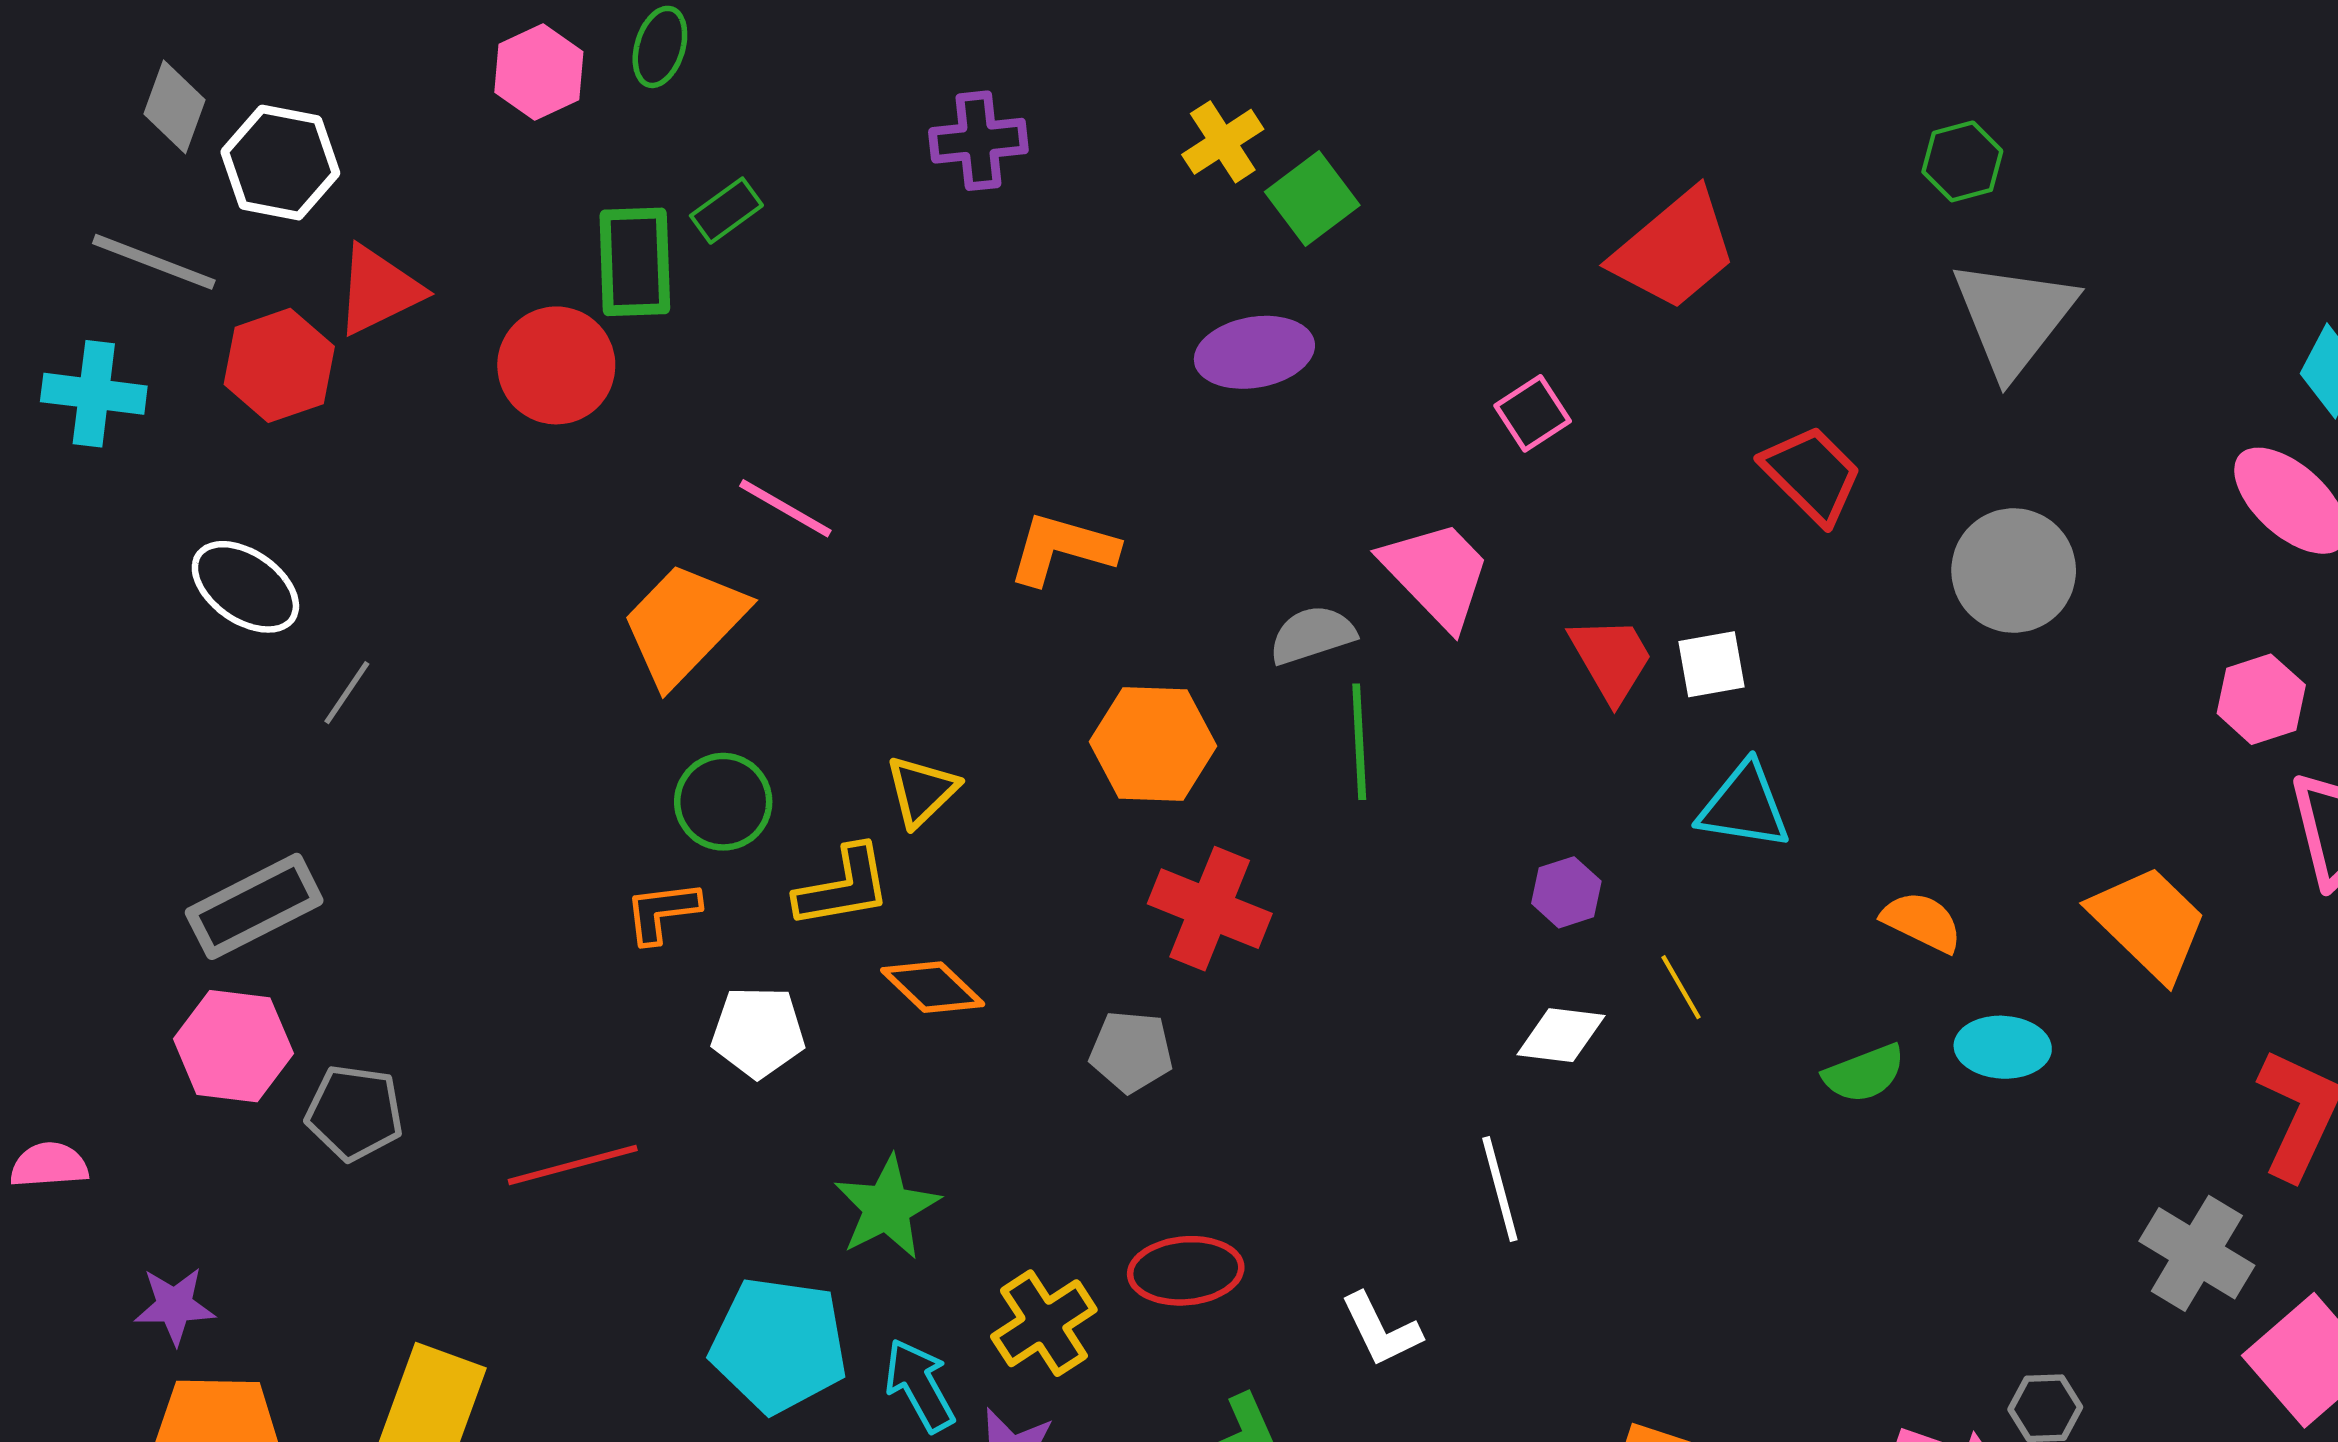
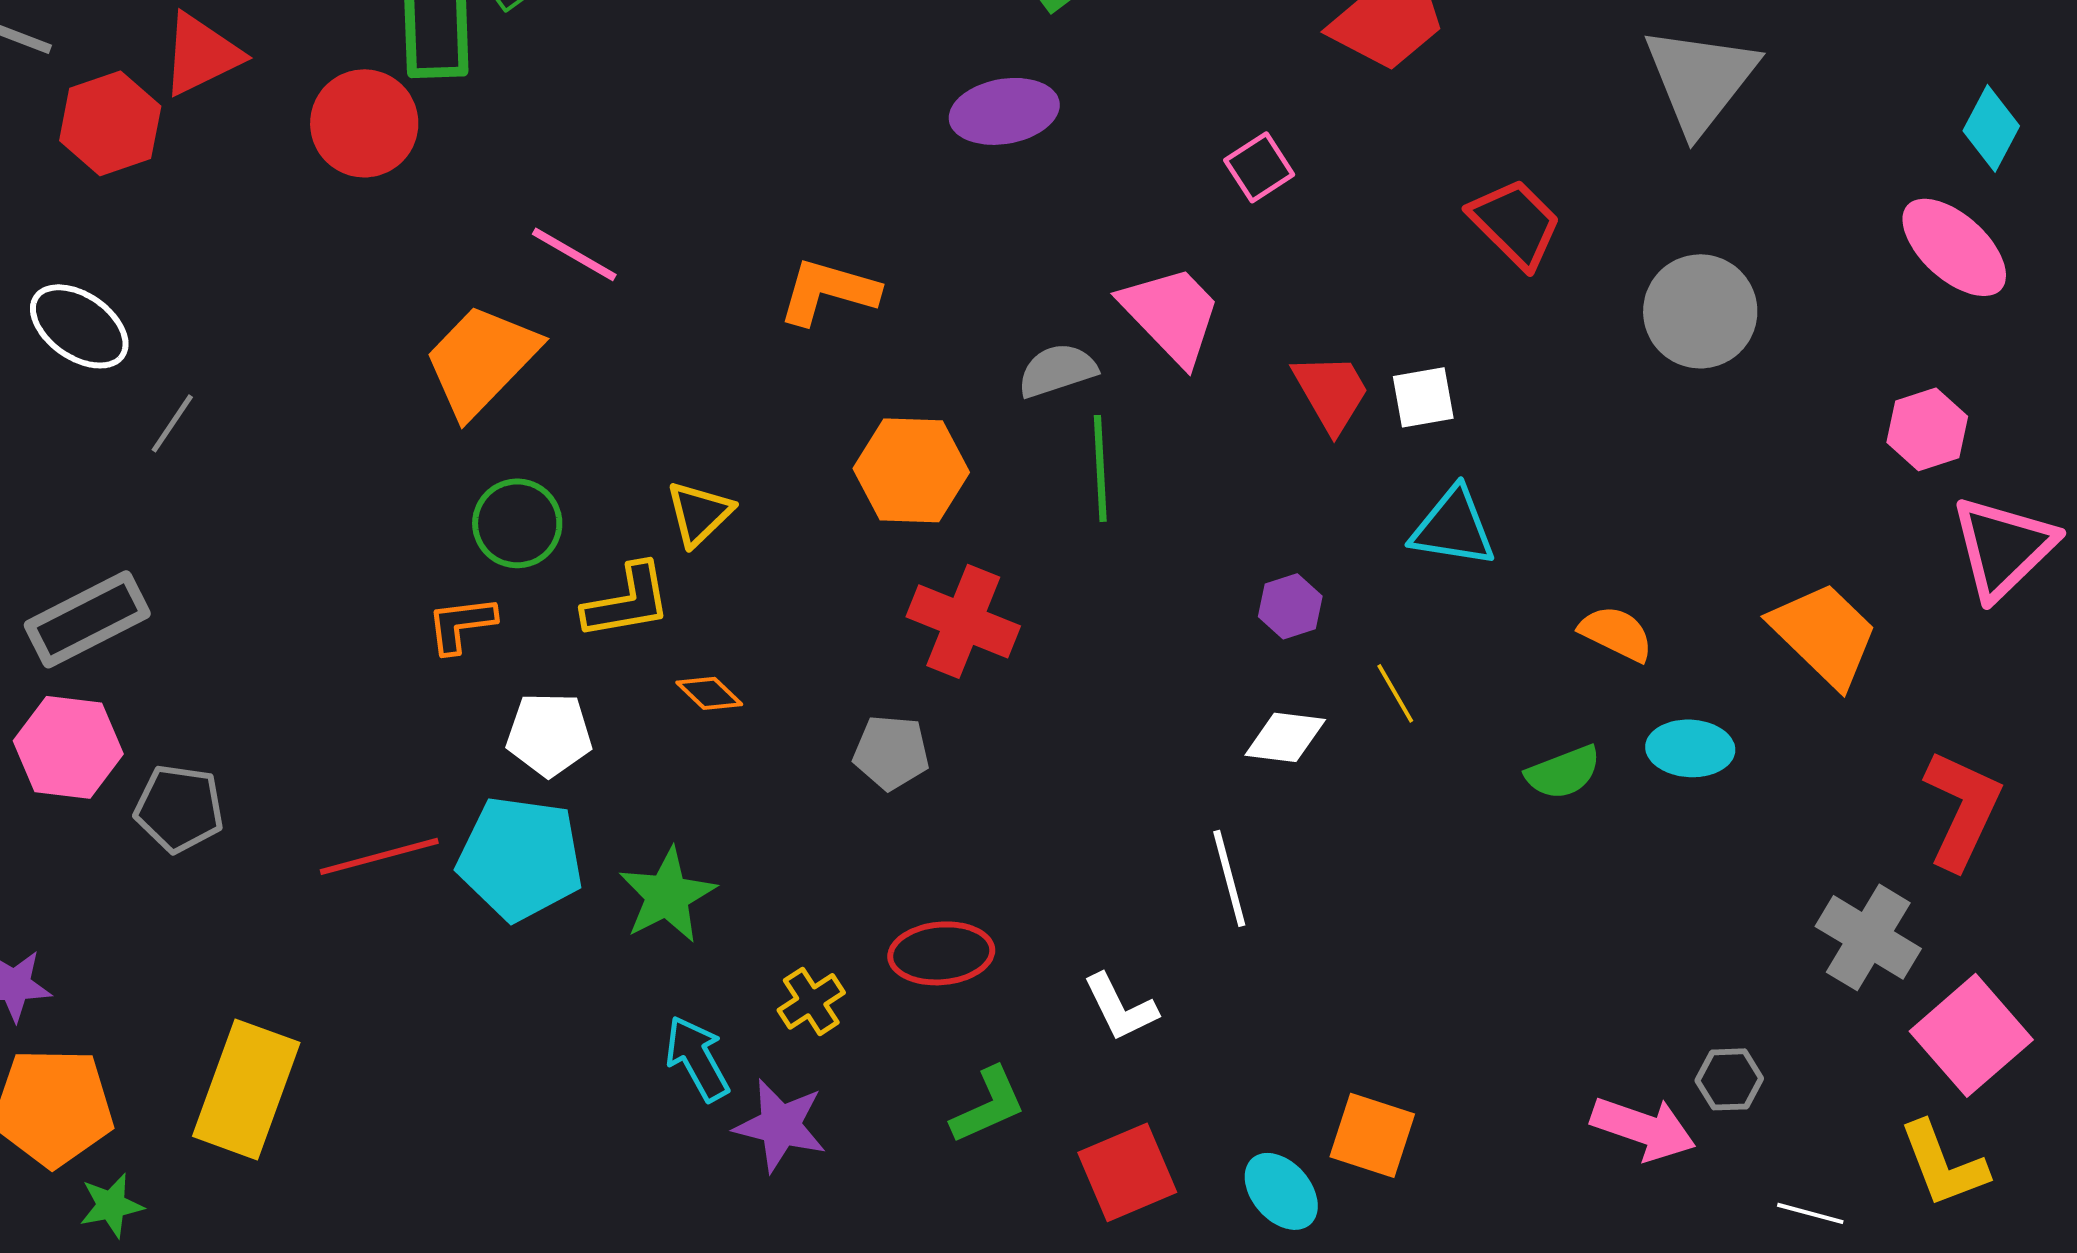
orange diamond: (933, 987) -> (709, 693), size x0.7
yellow cross: (1044, 1323) -> (811, 1001), size x0.7
cyan pentagon: (779, 1345) -> (520, 858), moved

